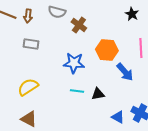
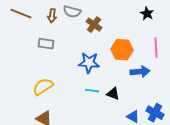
brown arrow: (28, 16) -> (52, 16), moved
blue arrow: (125, 72) -> (140, 72), turned -54
black triangle: (98, 94) -> (113, 94), turned 32

